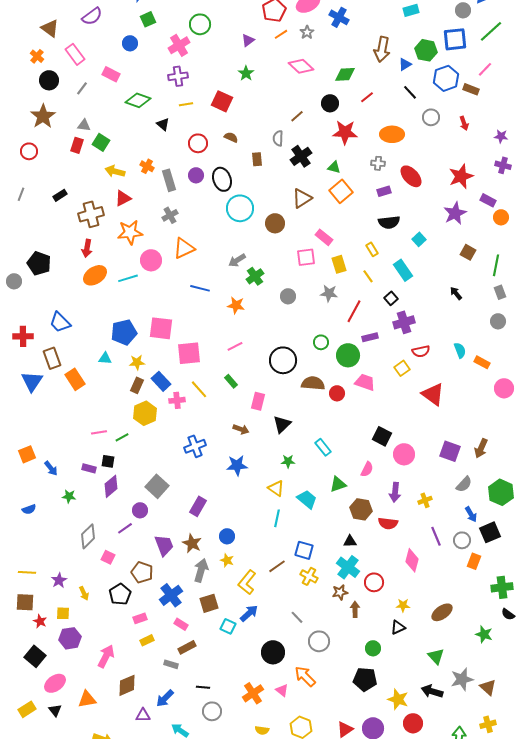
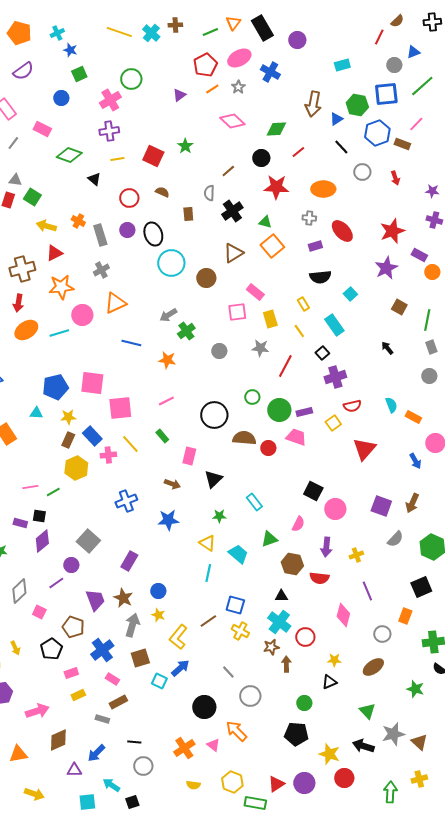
green star: (246, 73) -> (185, 146), moved
purple rectangle: (370, 337) -> (304, 412), moved
red triangle: (433, 394) -> (364, 449), turned 35
blue arrow: (471, 514) -> (415, 461), moved
gray circle: (462, 540) -> (382, 634), moved
pink arrow: (106, 656) -> (37, 711), turned 45

